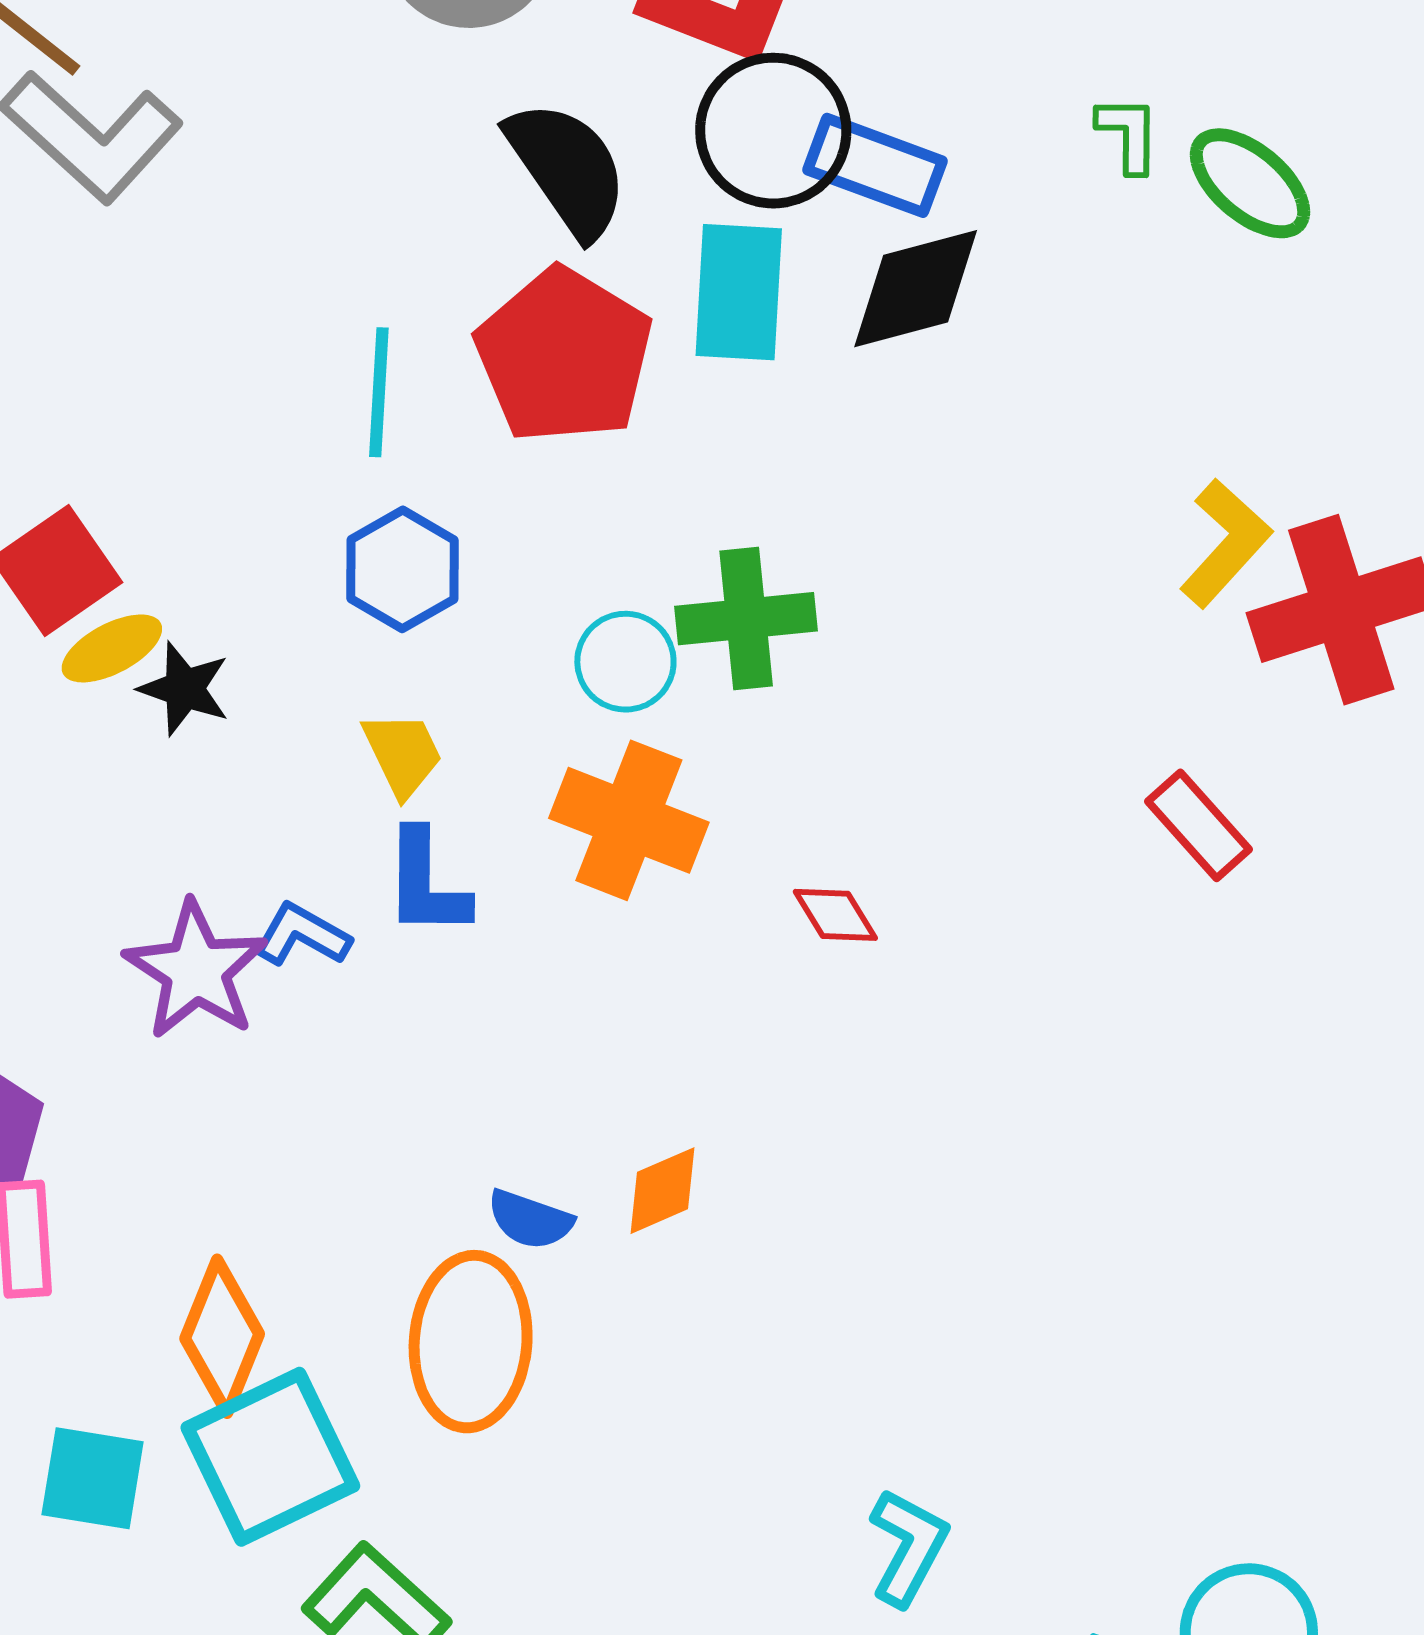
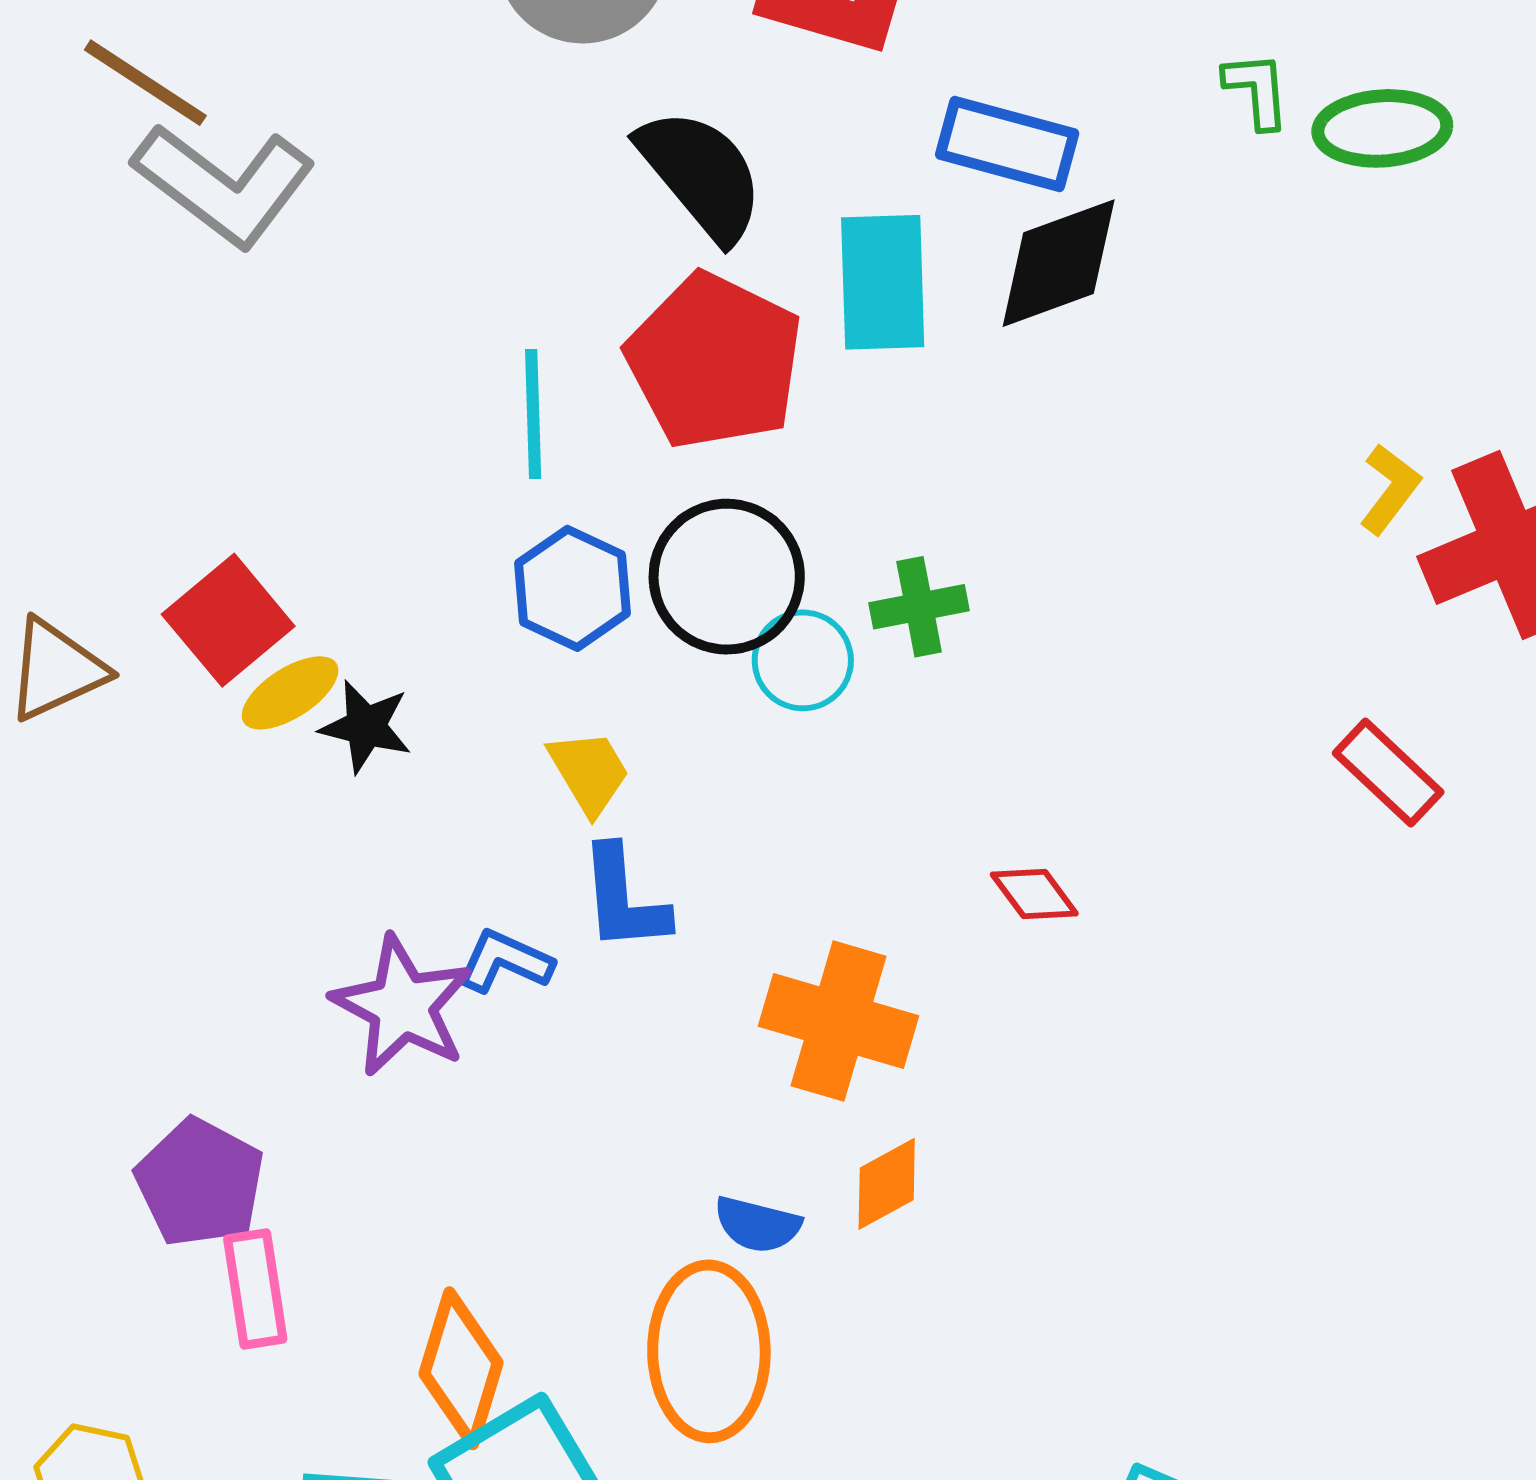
black circle: (773, 131) -> (727, 577), moved
green ellipse: (1250, 183) -> (1382, 128), turned -39
yellow L-shape: (1226, 543) -> (1390, 489), size x0.7
green cross: (746, 619) -> (919, 607), size x0.7
orange cross: (629, 820) -> (838, 1021), moved

